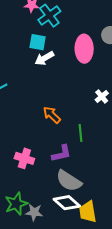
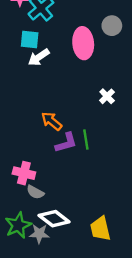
purple L-shape: (61, 154) -> (66, 143), moved
gray semicircle: (69, 181) -> (35, 192), moved, size x0.6
white diamond: (67, 203) -> (54, 219), moved

